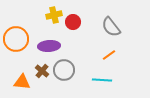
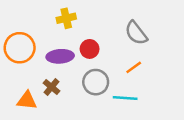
red circle: (73, 22) -> (90, 49), moved
gray circle: (64, 70) -> (96, 82), moved

